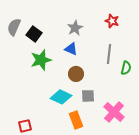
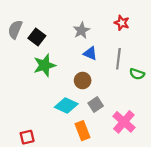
blue triangle: (71, 49) -> (90, 53), moved
green semicircle: (126, 68) -> (137, 74), turned 96
gray square: (88, 96) -> (96, 104), turned -32

